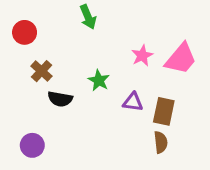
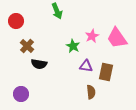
pink trapezoid: (181, 59) -> (117, 38), turned 105
green star: (99, 80) -> (73, 46), moved
brown semicircle: (161, 142) -> (91, 92), moved

